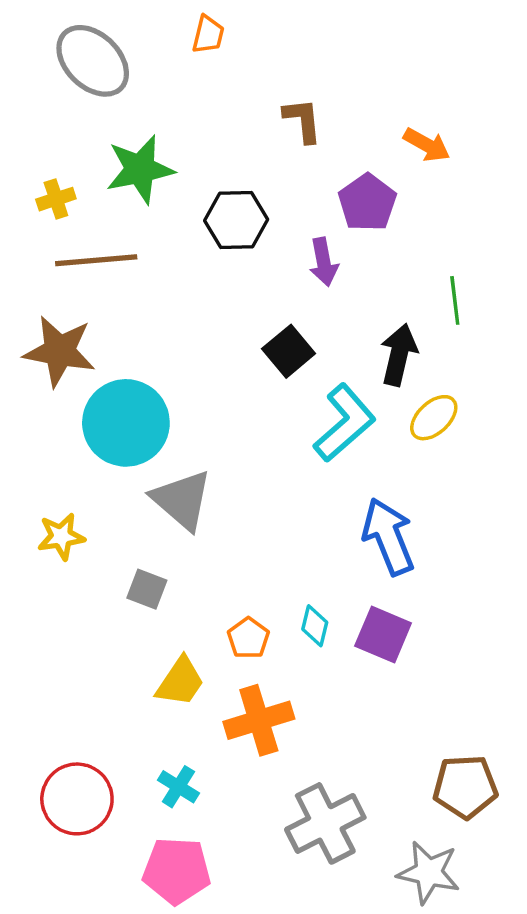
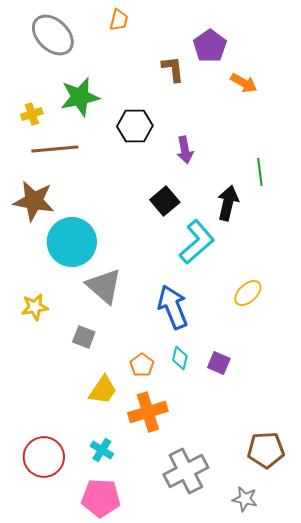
purple pentagon: (367, 203) -> (210, 46), moved
yellow ellipse: (434, 418) -> (248, 293), moved
blue arrow: (388, 537) -> (173, 307), moved
purple square: (383, 635) -> (219, 363), size x0.7
gray star: (429, 872) -> (245, 499), size x0.7

